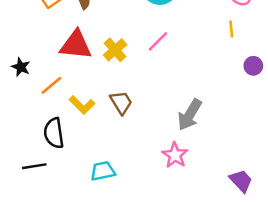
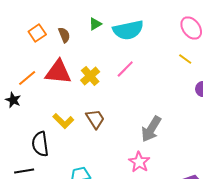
yellow line: (231, 29) -> (185, 59), turned -48
black star: (21, 67) -> (13, 100), moved
orange line: (51, 85) -> (27, 78), moved

